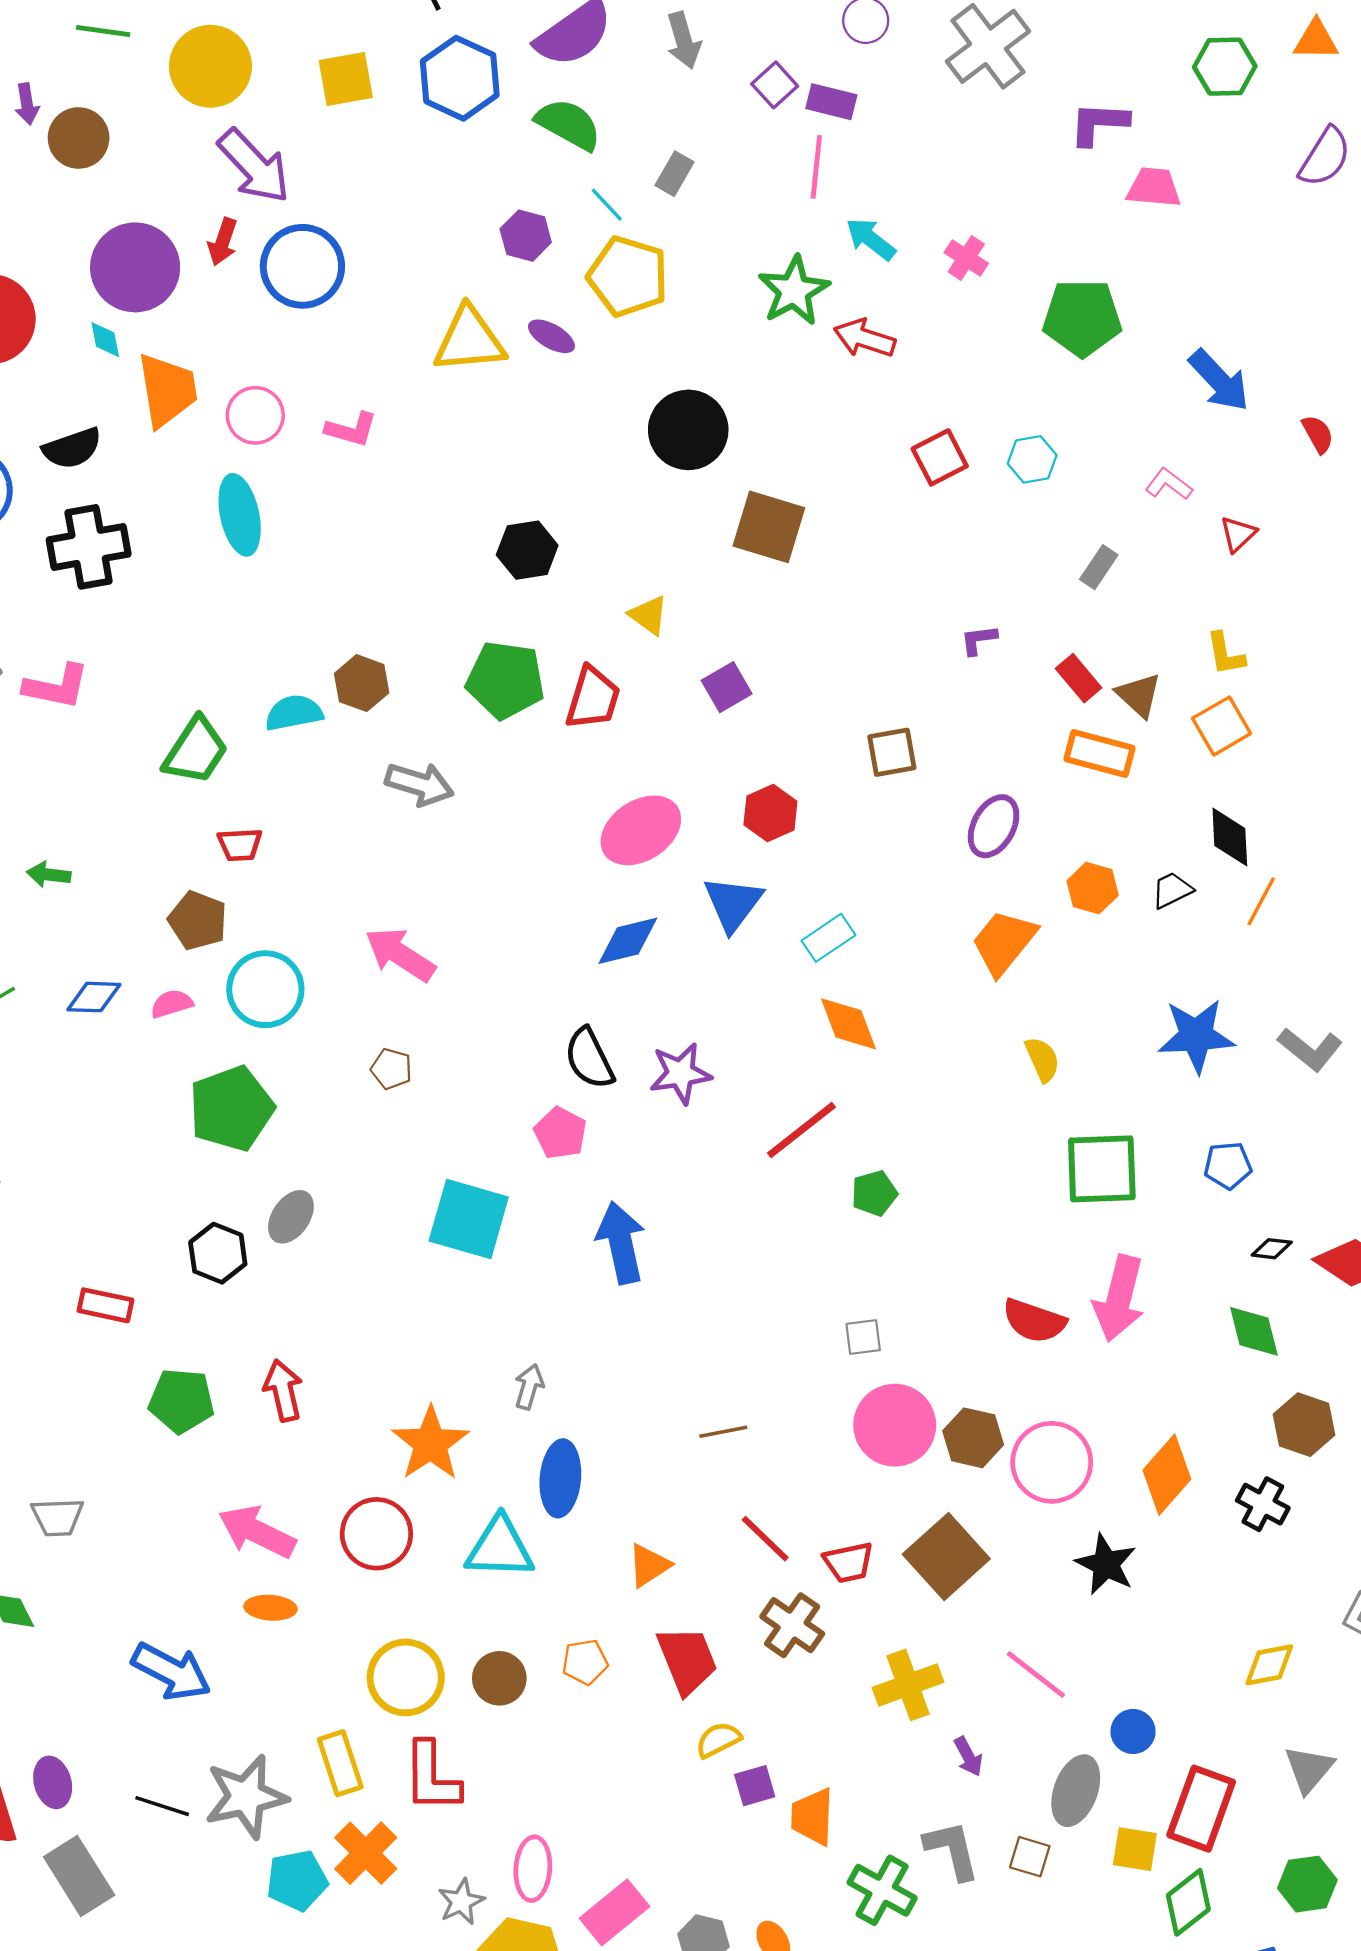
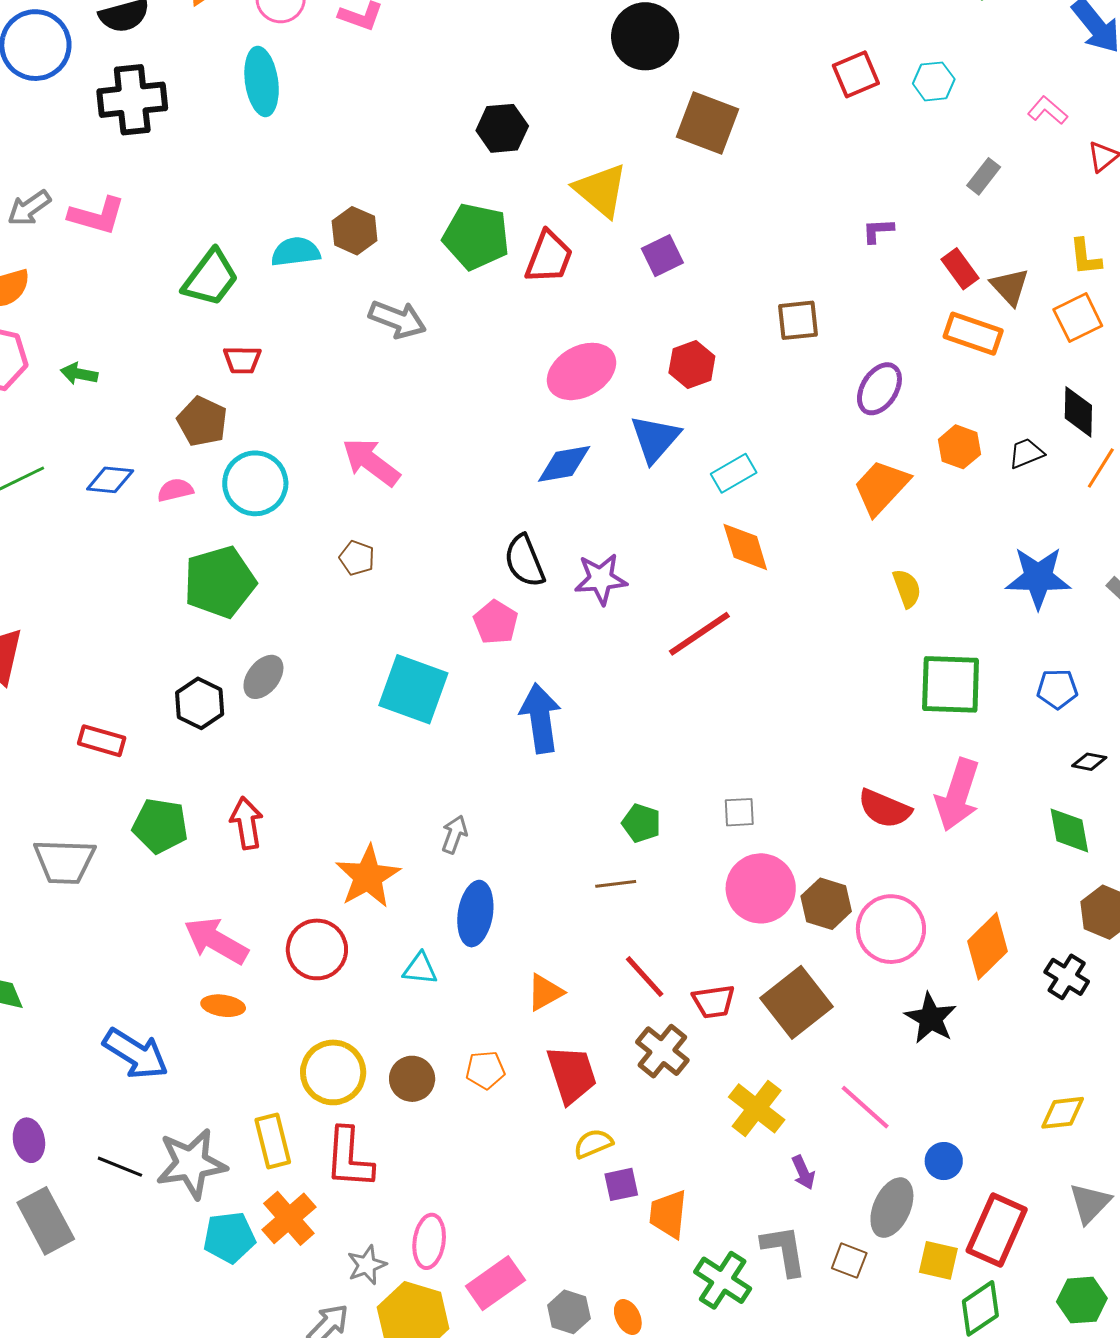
yellow triangle: (649, 615) -> (601, 190), size x1.6
green pentagon: (874, 1193) -> (641, 823), moved, turned 30
gray trapezoid: (58, 1517) -> (65, 861), moved, size x1.4
cyan triangle: (500, 1548) -> (420, 969), size x0.6
yellow cross: (908, 1685) -> (757, 1108), turned -36

